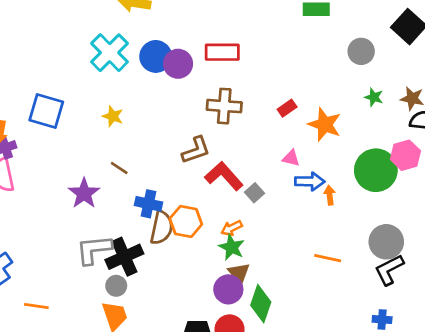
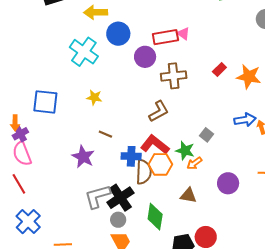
blue circle: (156, 56) -> (118, 34), moved
purple circle: (178, 64) -> (145, 57), moved
pink triangle: (291, 158) -> (183, 34), moved, turned 32
red L-shape: (224, 176) -> (155, 145), moved
green star: (232, 247) -> (185, 151), moved
brown triangle: (239, 273) -> (188, 196), moved, turned -30
purple circle: (228, 289) -> (228, 183), moved
green diamond: (261, 304) -> (155, 217), moved

